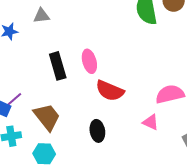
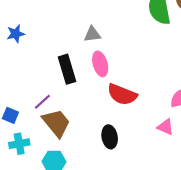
gray triangle: (41, 16) -> (92, 34), moved
purple line: (14, 99) -> (42, 102), moved

